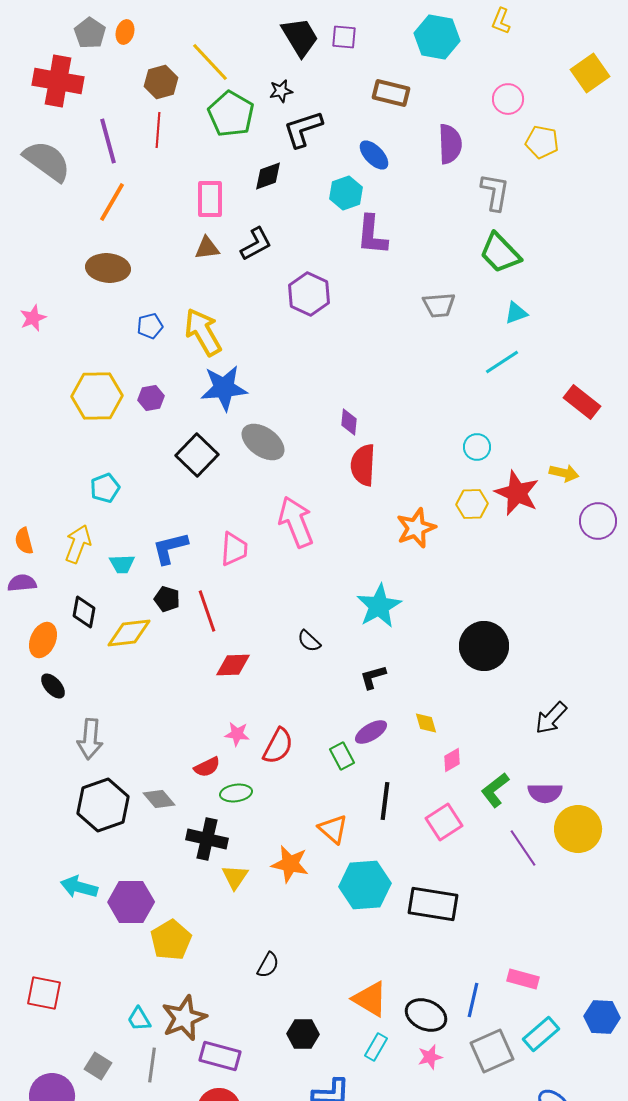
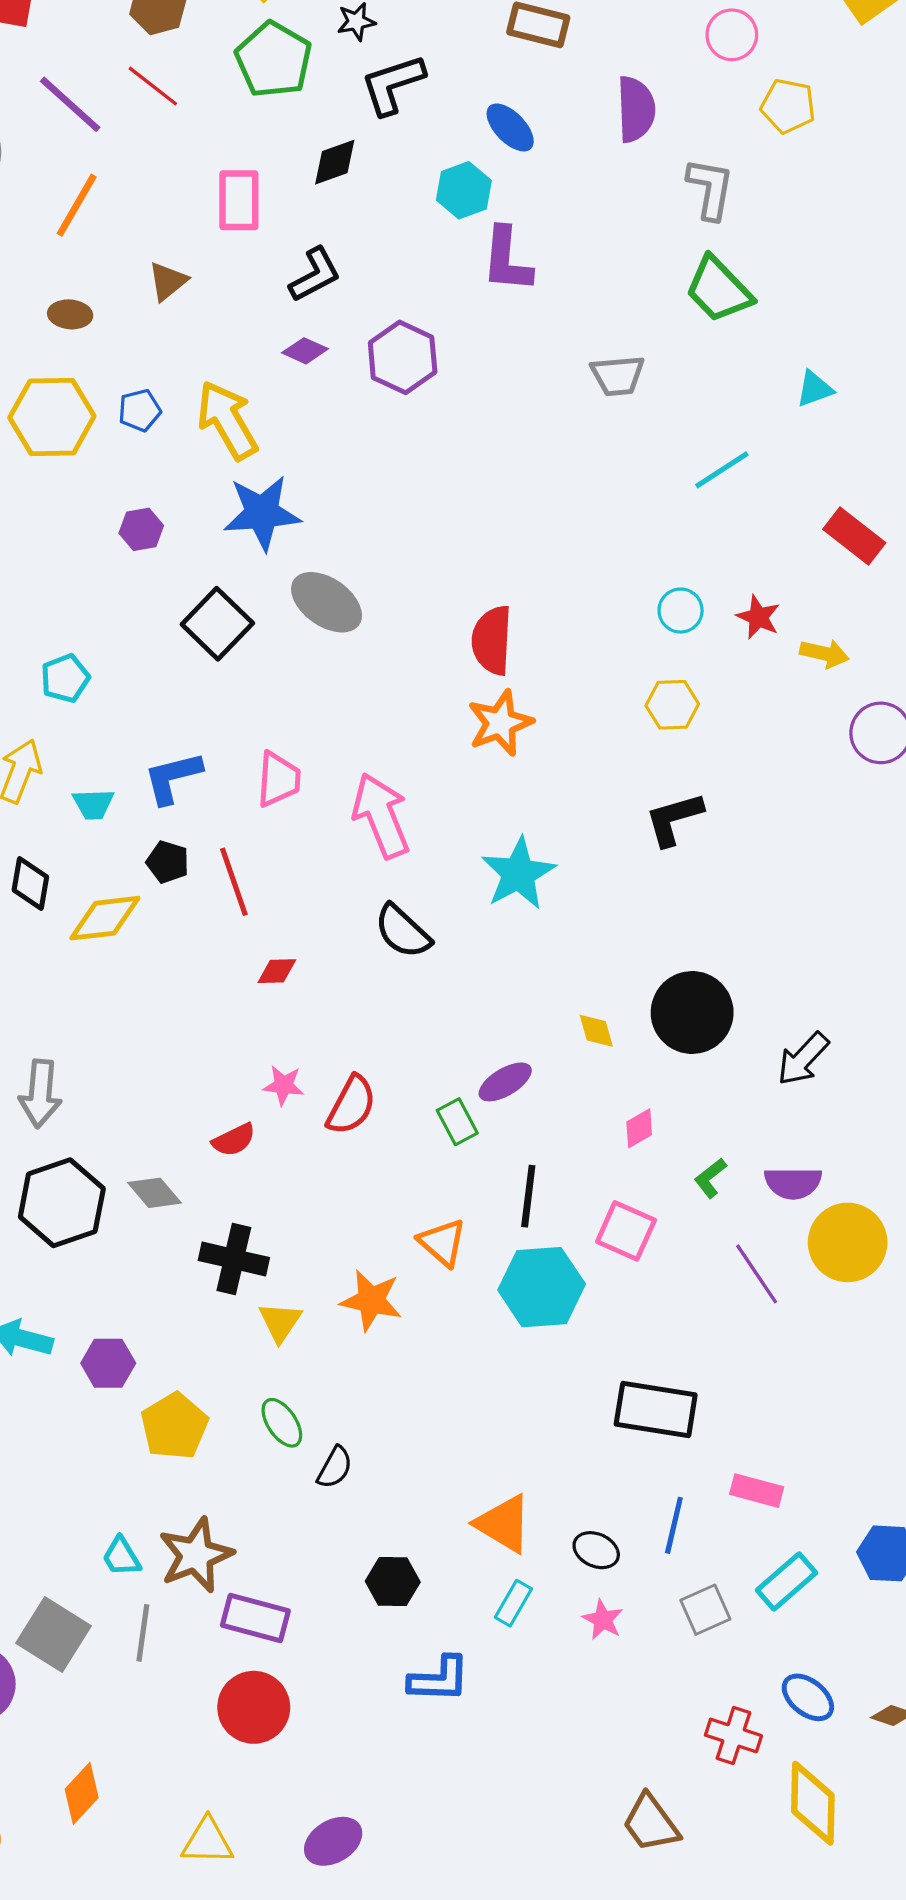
red line: (158, 130) -> (153, 86), turned -56
purple line: (108, 141) -> (70, 104), turned -33
brown triangle: (207, 248) -> (168, 281), moved, turned -32
brown ellipse: (108, 268) -> (70, 314), size x0.6
cyan triangle: (516, 313) -> (815, 389), moved
yellow hexagon: (97, 396) -> (52, 417), moved
purple diamond: (349, 422) -> (305, 351), moved, turned -72
red star: (517, 493) -> (758, 617), moved, size x0.6
pink arrow: (296, 522) -> (381, 816), moved
orange star: (416, 528) -> (500, 723), moved
black semicircle: (309, 641) -> (403, 931), size x1.5
black circle: (484, 646) -> (692, 1012), moved
red diamond: (233, 665) -> (277, 971), size x0.7
black L-shape: (373, 677) -> (674, 819), moved, size x1.4
yellow diamond: (426, 723) -> (596, 1031), moved
green L-shape: (495, 790) -> (710, 1178), size x0.7
green ellipse: (236, 793) -> (282, 1423), moved, turned 64
pink square: (444, 822) -> (626, 1231), turned -33
cyan hexagon: (365, 885) -> (542, 1287), moved
purple hexagon: (131, 902) -> (108, 1363), size x0.7
black rectangle: (433, 904) -> (656, 1410), moved
black ellipse: (426, 1015) -> (596, 1550), size x0.7
gray square: (492, 1051) -> (705, 1610), size x0.7
pink star: (430, 1057) -> (603, 1620), turned -30
gray square: (98, 1066) -> (54, 1635), size x1.6

